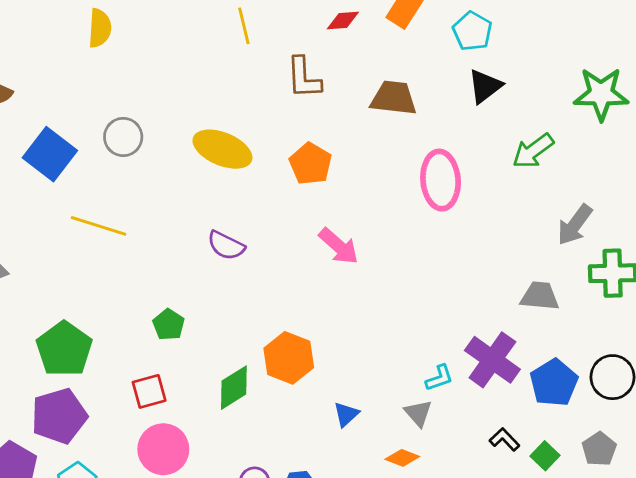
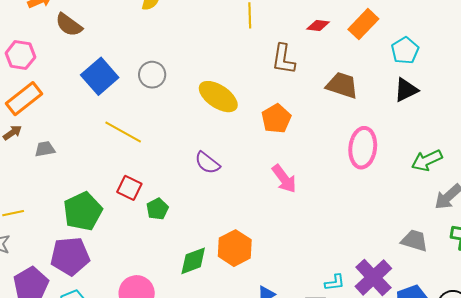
green arrow: (533, 151) -> (427, 160), moved
red square: (149, 391) -> (129, 188), moved, turned 30

